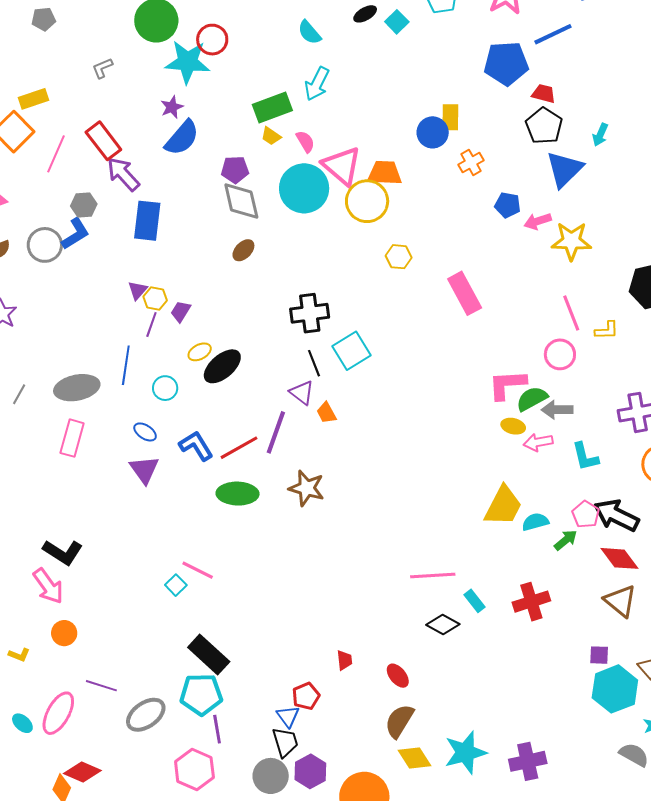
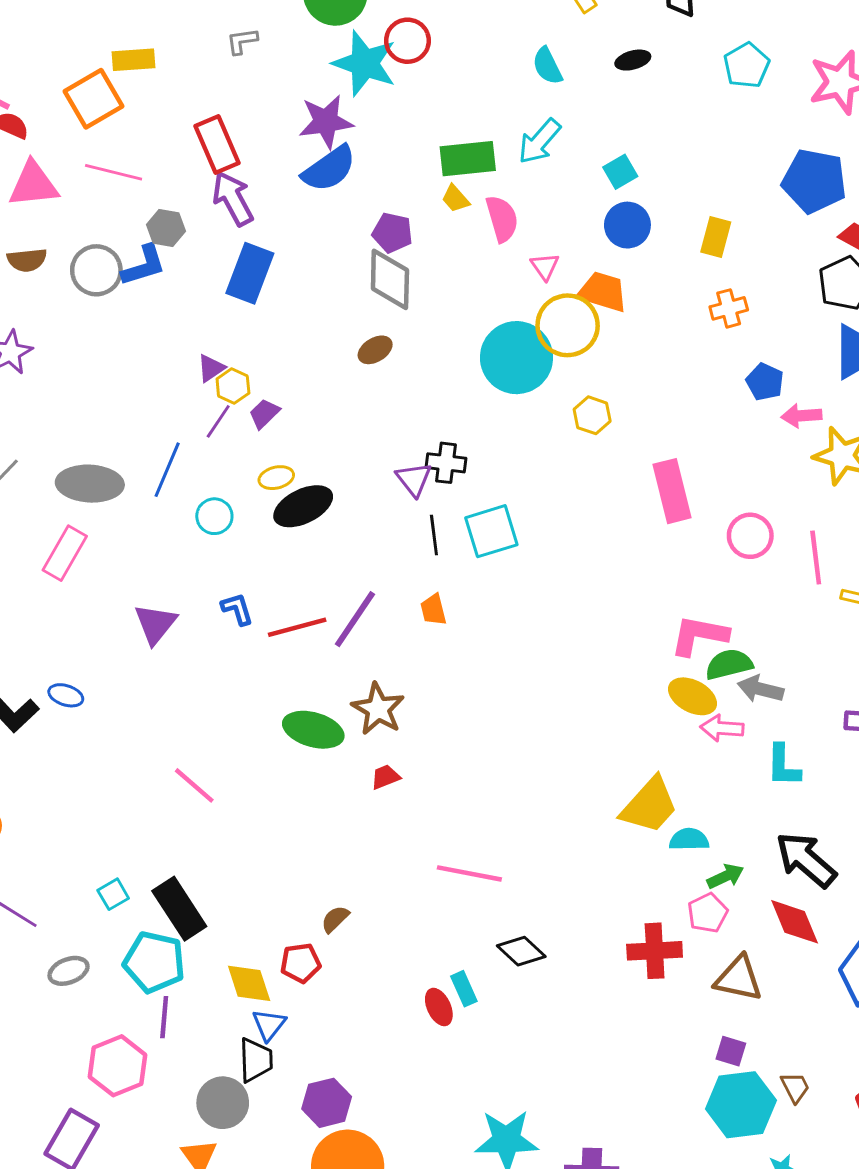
cyan square: (397, 22) -> (620, 172), moved
purple star: (172, 107) -> (326, 122), size x1.6
blue circle: (433, 132) -> (627, 225), moved
pink semicircle: (305, 142) -> (502, 219), size x1.4
pink line: (56, 154) -> (114, 172), moved, turned 66
pink triangle: (342, 166) -> (545, 266), size x0.5
cyan circle: (304, 188) -> (517, 358), moved
black cross: (310, 313) -> (446, 463), size x0.7
pink circle: (560, 354) -> (750, 536), moved
purple triangle: (302, 393) -> (414, 479), moved
yellow ellipse: (513, 426) -> (692, 696), size x1.4
blue ellipse: (145, 432) -> (66, 695), moved, turned -30
blue L-shape: (196, 446) -> (237, 609), size x0.7
green ellipse: (238, 494) -> (313, 730), moved
pink pentagon: (586, 514) -> (708, 913), moved
pink line: (433, 575) -> (469, 873), moved
cyan square: (176, 585) -> (113, 894), moved
cyan rectangle: (474, 601) -> (464, 989), moved
brown triangle: (620, 601) -> (739, 979), moved, turned -42
red trapezoid: (344, 660) -> (385, 777), moved, turned -120
red pentagon: (306, 696) -> (301, 963), moved
gray ellipse: (146, 715) -> (69, 971), size x0.7
brown semicircle: (399, 721) -> (335, 919), moved, size x0.6
yellow diamond: (415, 758) -> (249, 983), moved
purple hexagon: (310, 771) -> (327, 1103), moved

